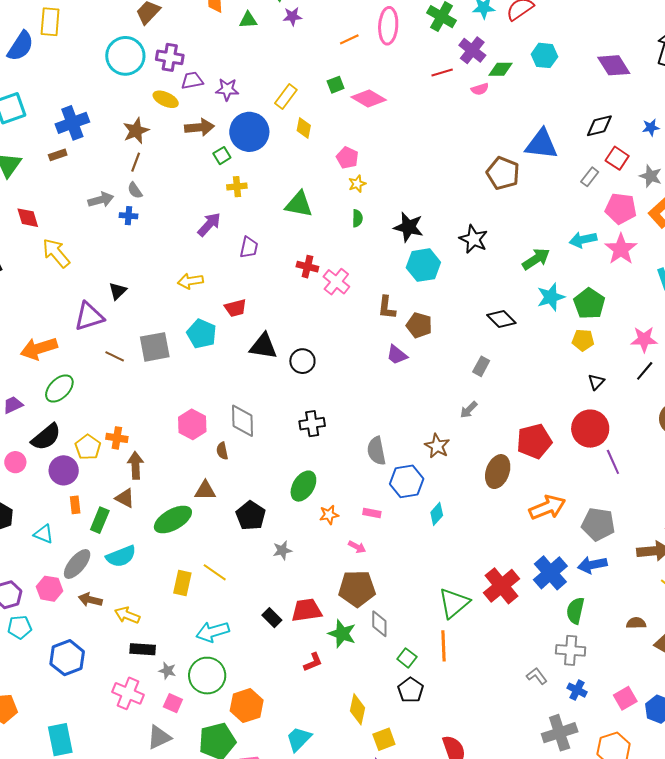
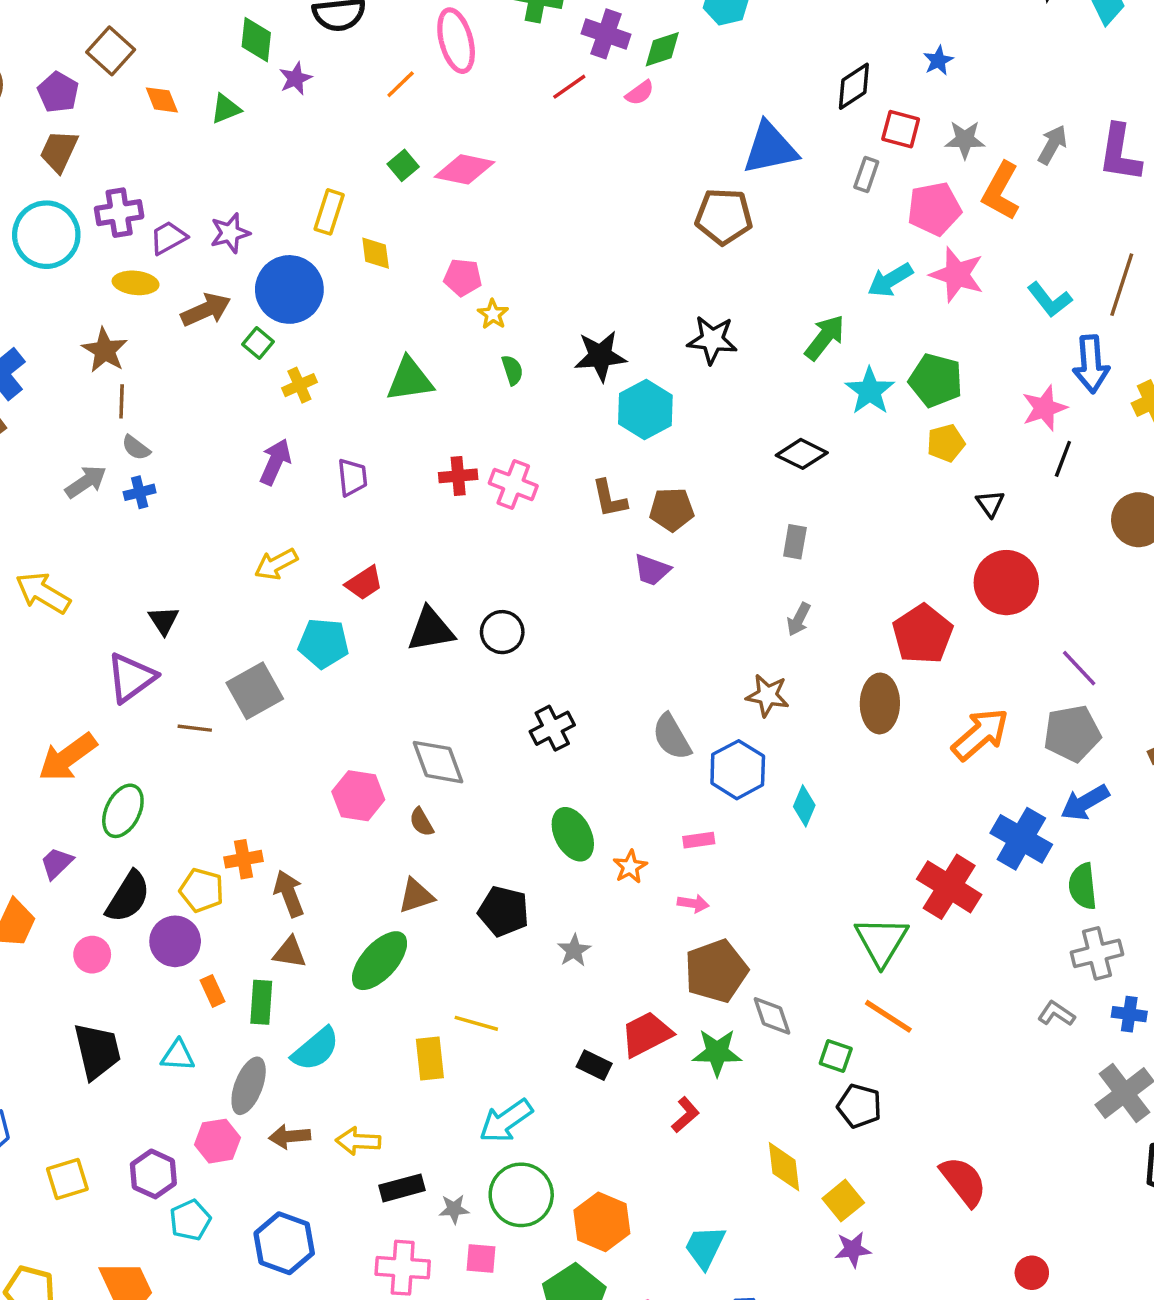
purple line: (613, 462) -> (1079, 668), moved
green ellipse: (303, 486) -> (573, 834), turned -40
orange line: (444, 646) -> (888, 1016), turned -36

